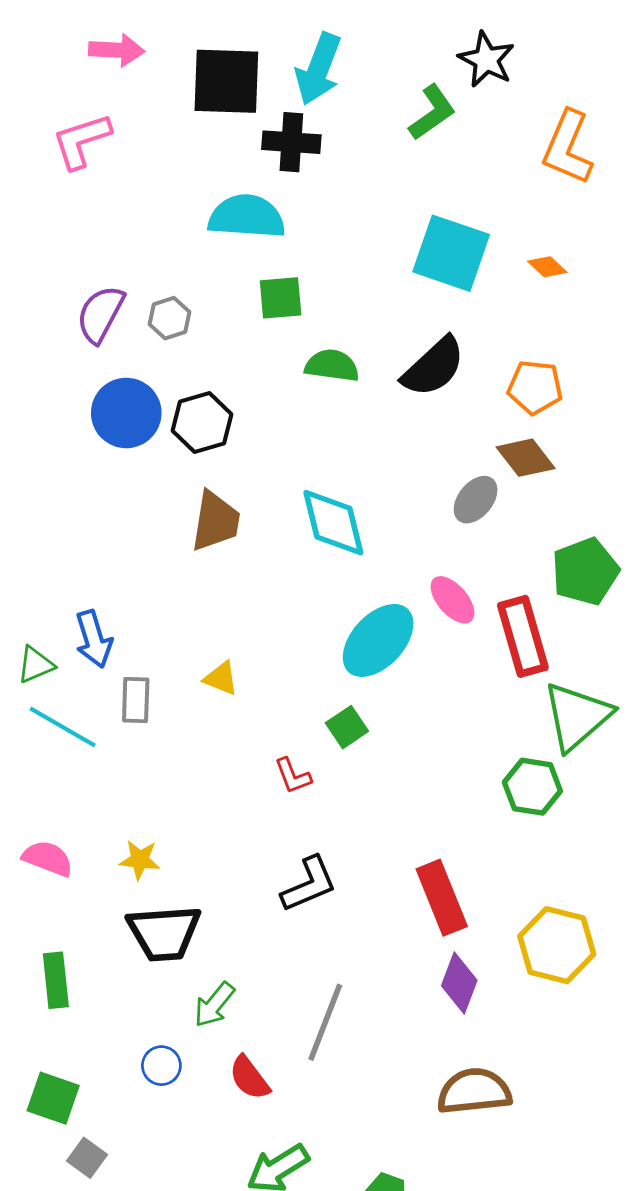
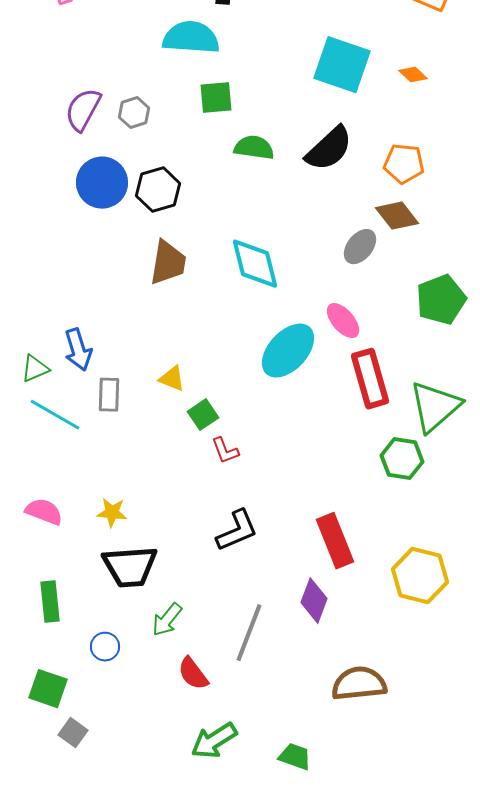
red rectangle: (523, 636) -> (370, 379), moved
green square: (347, 727) -> (203, 415), moved
purple diamond: (459, 983) -> (314, 601), moved
blue circle: (161, 1066) -> (105, 647), moved

